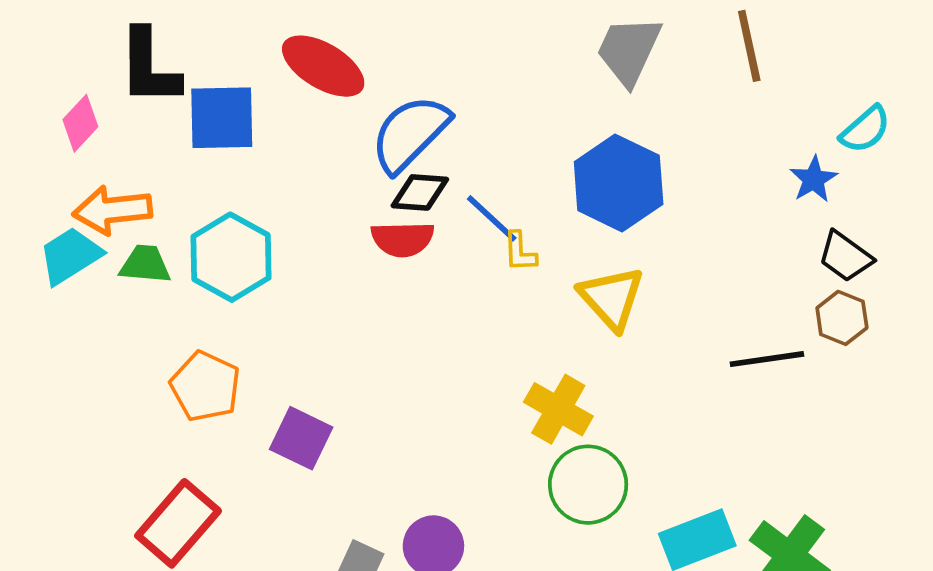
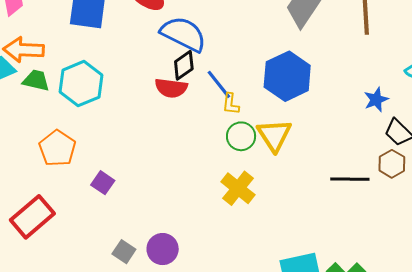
blue semicircle: (410, 134) -> (183, 34), turned 63
blue star: (814, 179) -> (376, 100), moved
black diamond: (420, 192) -> (184, 65), turned -48
purple square: (301, 438) -> (103, 183), size x0.7
green circle: (588, 485) -> (241, 136), moved, size x0.7

